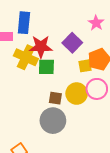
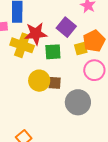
green square: (46, 67) -> (53, 52), moved
yellow circle: (77, 94) -> (39, 81), moved
gray circle: (53, 121) -> (78, 102), moved

